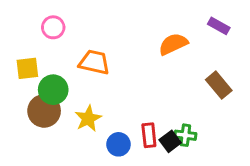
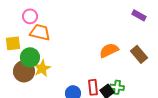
orange semicircle: (173, 44) -> (109, 50), moved
orange trapezoid: (94, 62) -> (40, 32), moved
yellow star: (88, 119) -> (42, 68), moved

